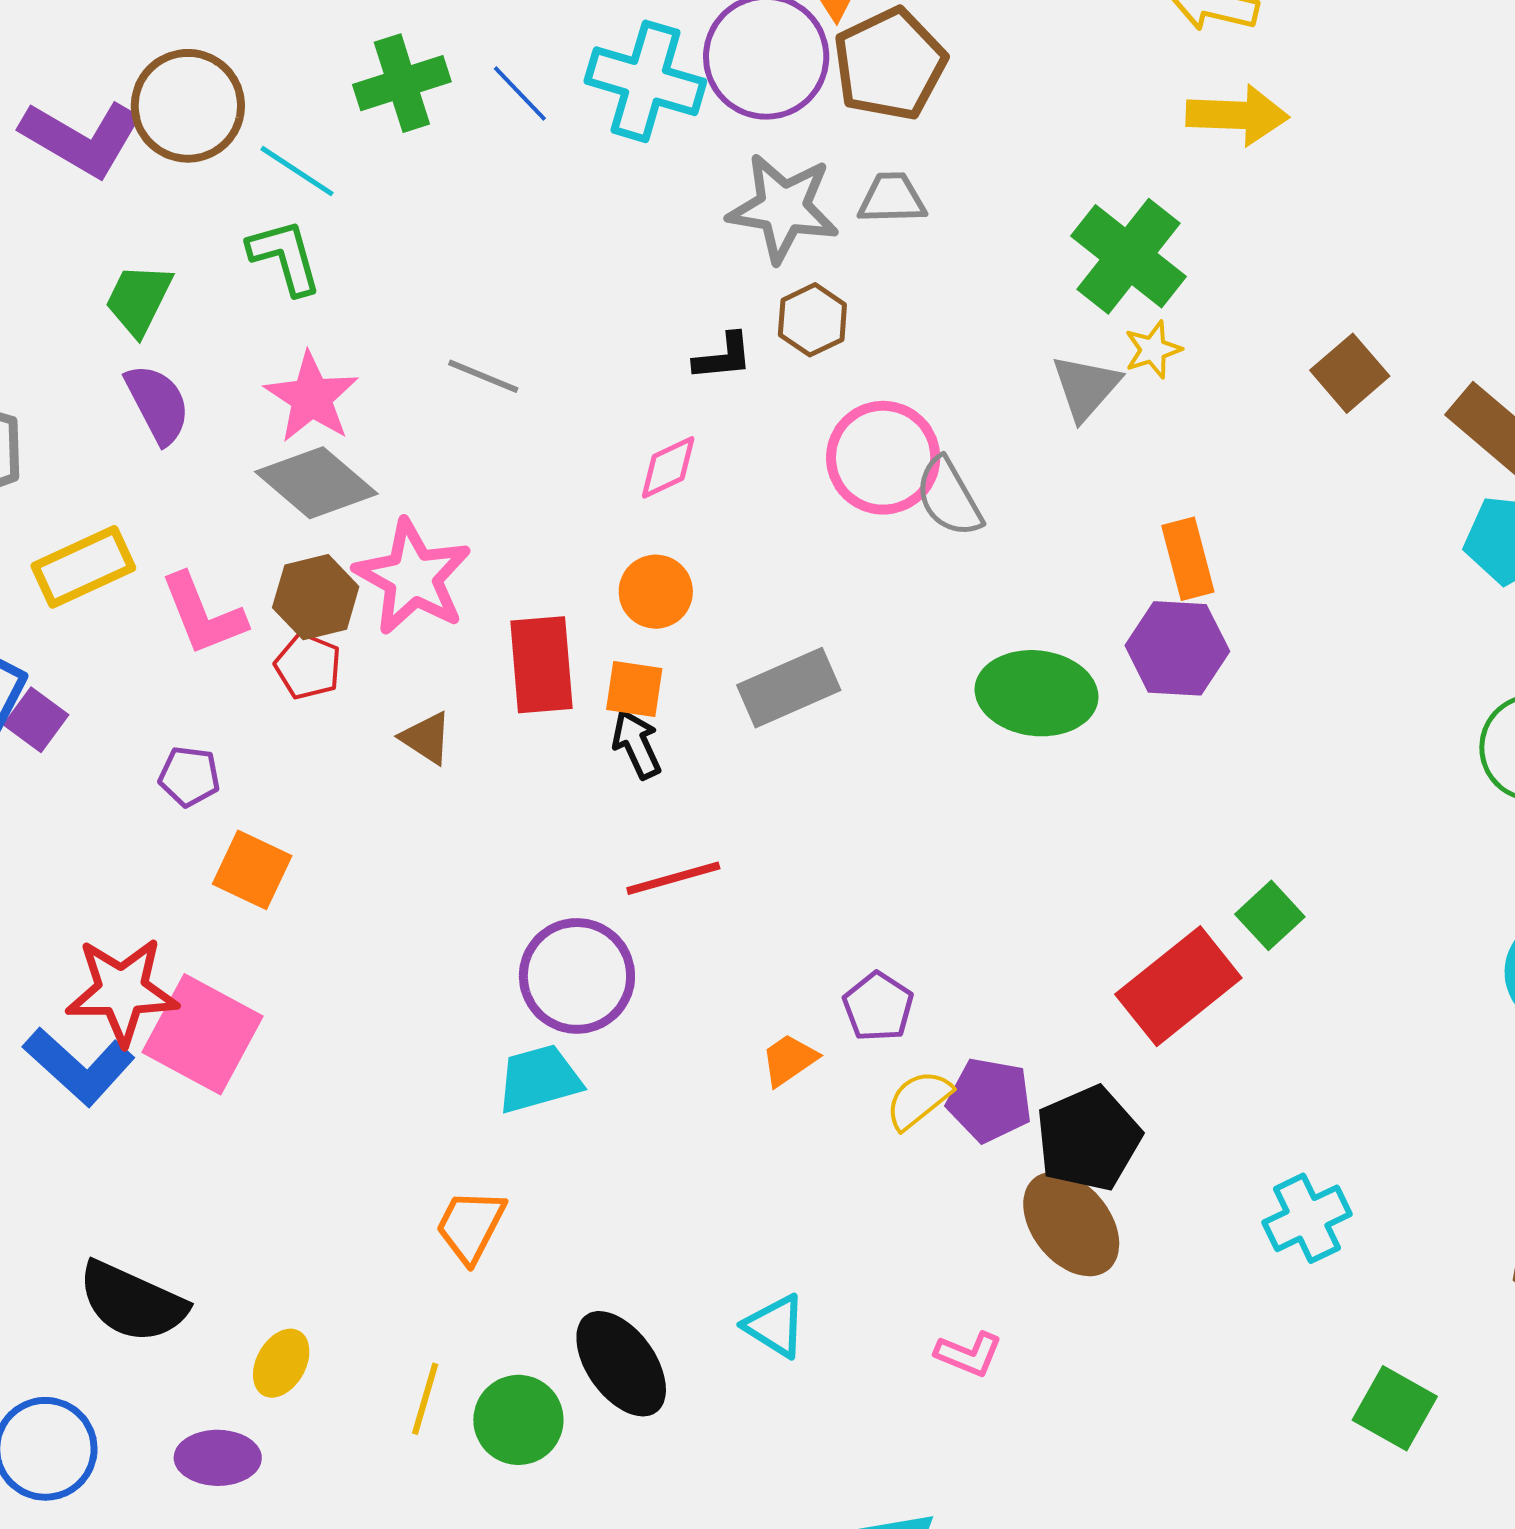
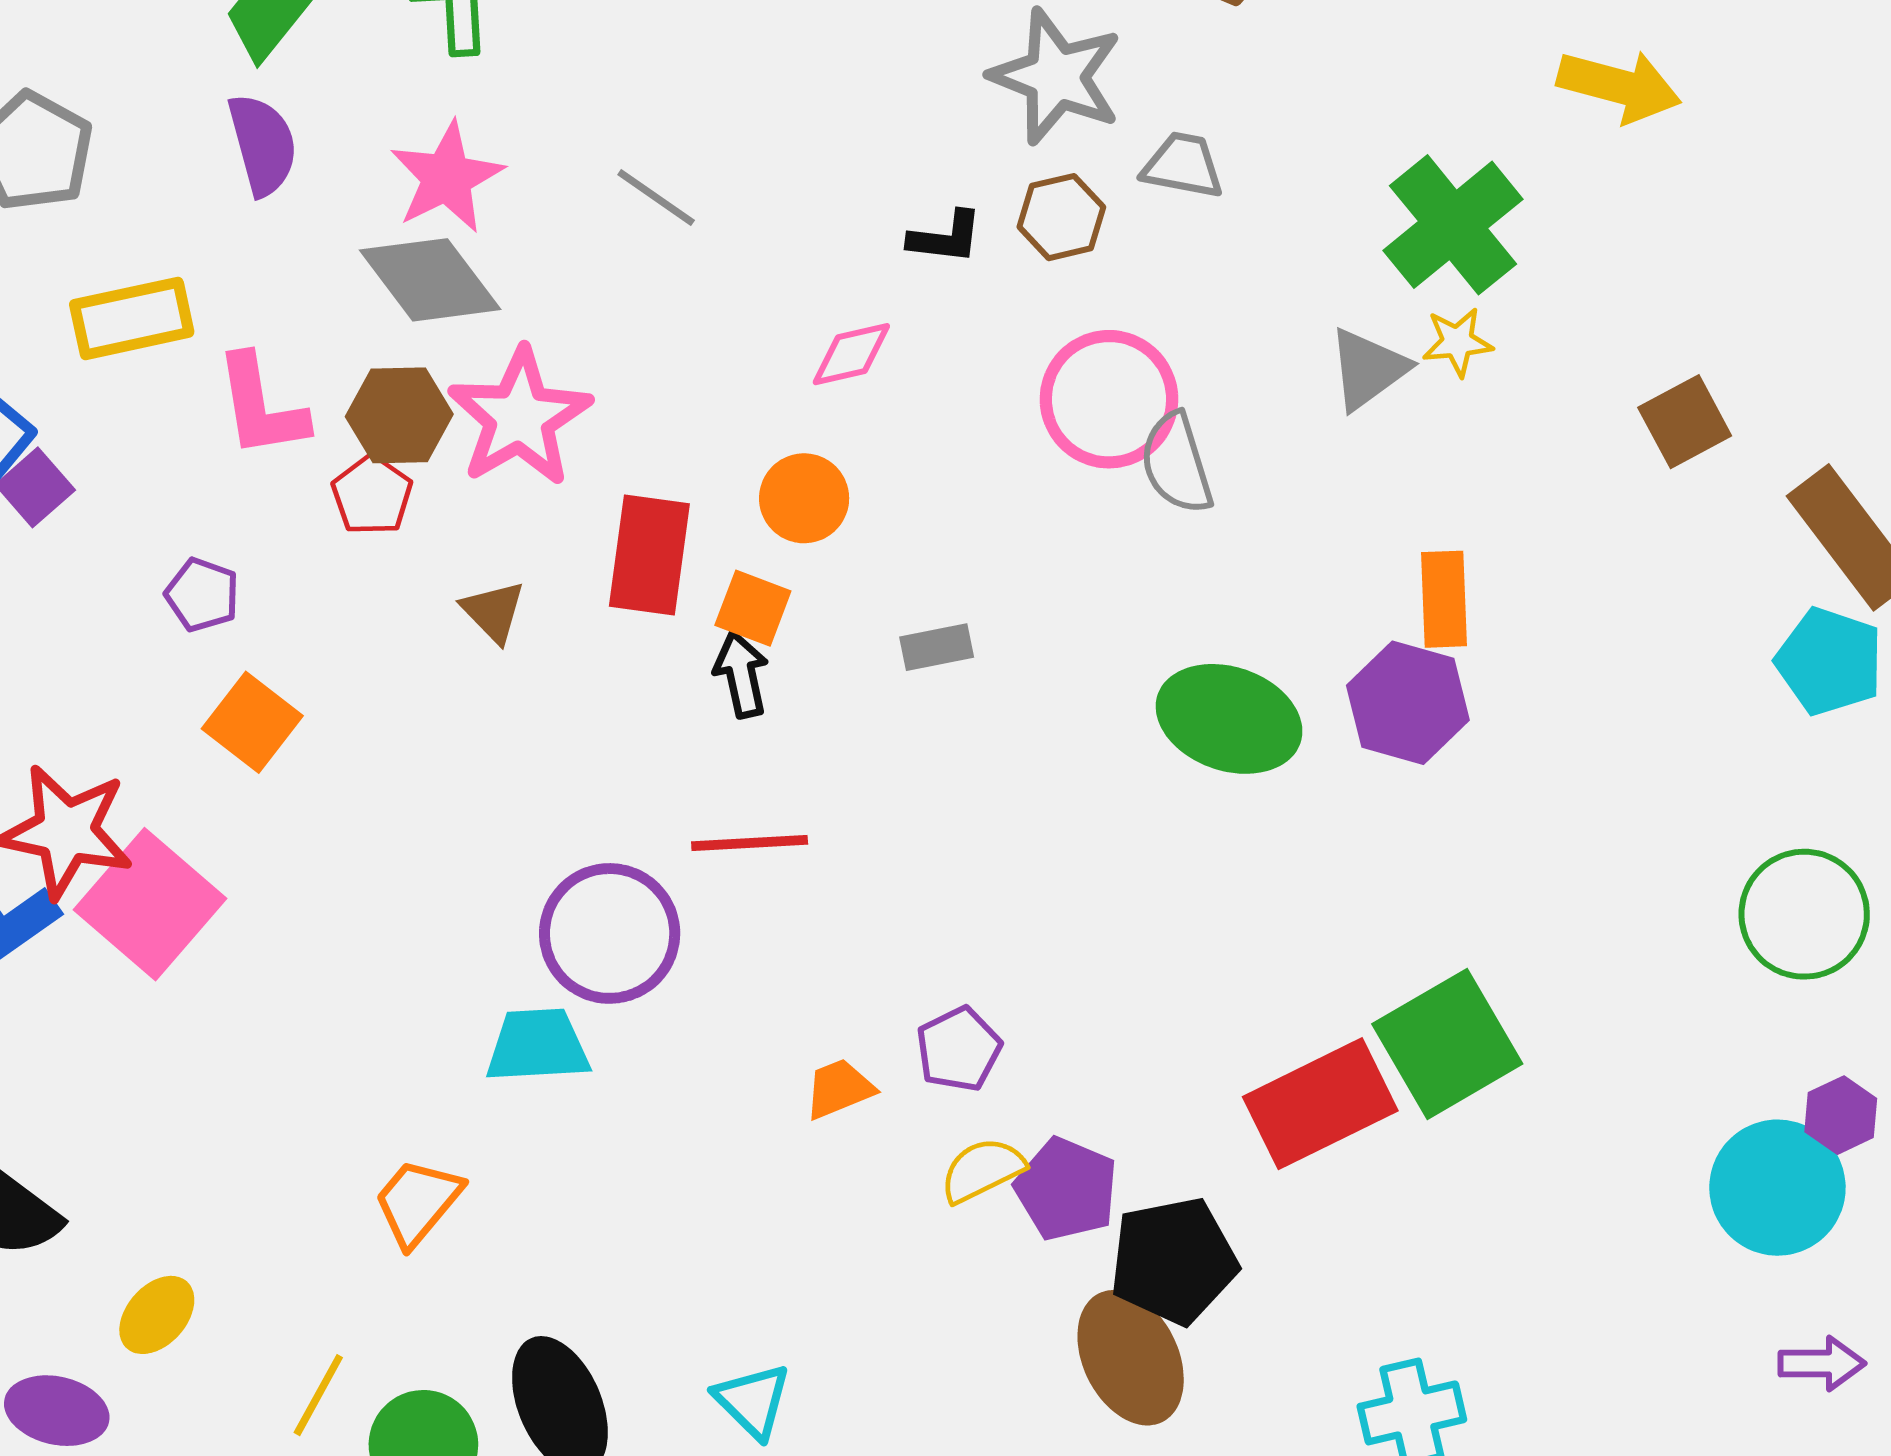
gray trapezoid: (892, 198) -> (1183, 165), moved
gray rectangle: (789, 688) -> (937, 647), size x0.6
green square: (1270, 915) -> (1447, 1044), size x1.8

